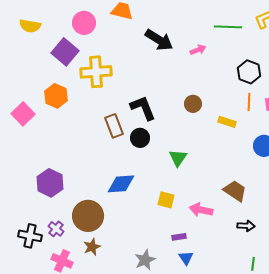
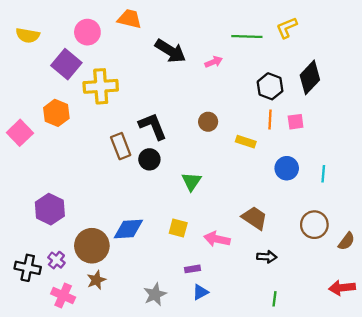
blue diamond: (121, 184) -> (128, 229), moved
blue triangle: (186, 258) -> (200, 292), turned 35

